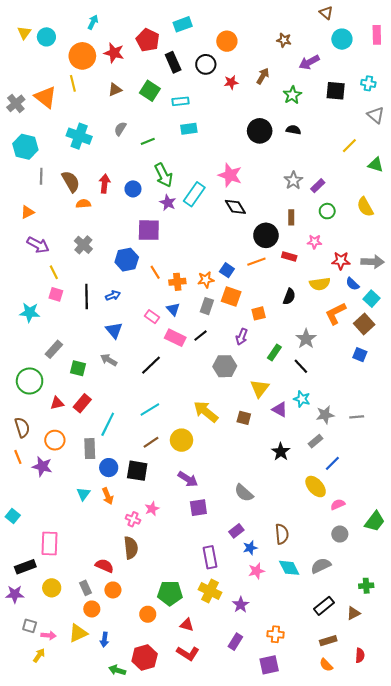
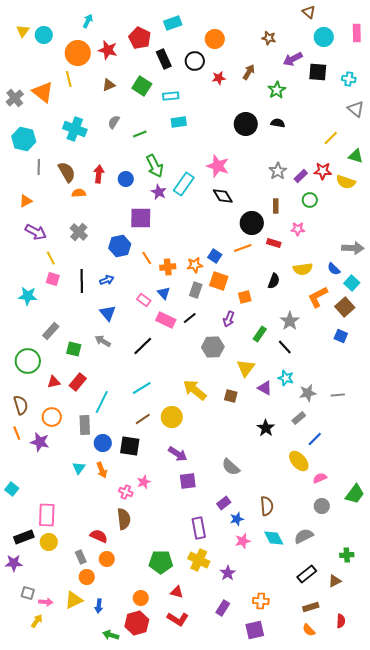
black square: (336, 91) -> (318, 72), moved
yellow semicircle: (365, 207) -> (346, 182), moved, turned -42
red star: (341, 261) -> (323, 171), moved
yellow circle: (52, 588) -> (49, 542), moved
orange circle: (148, 614) -> (141, 598), moved

